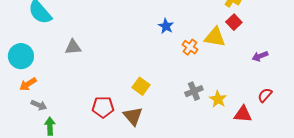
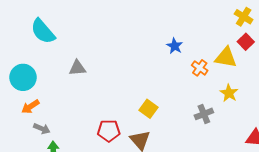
yellow star: (218, 99) -> (229, 93), moved

